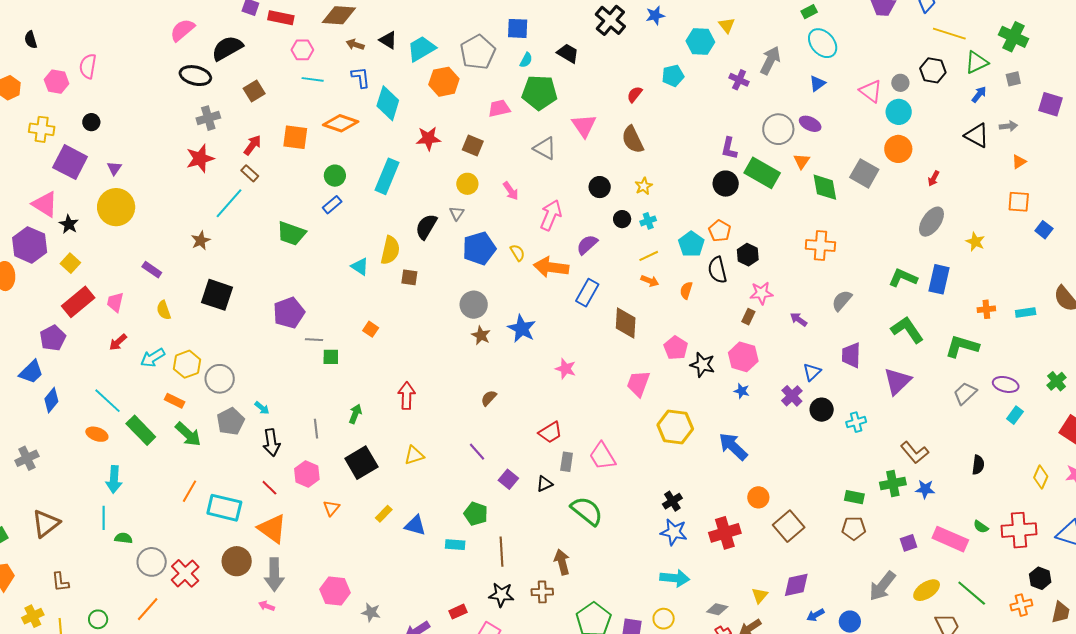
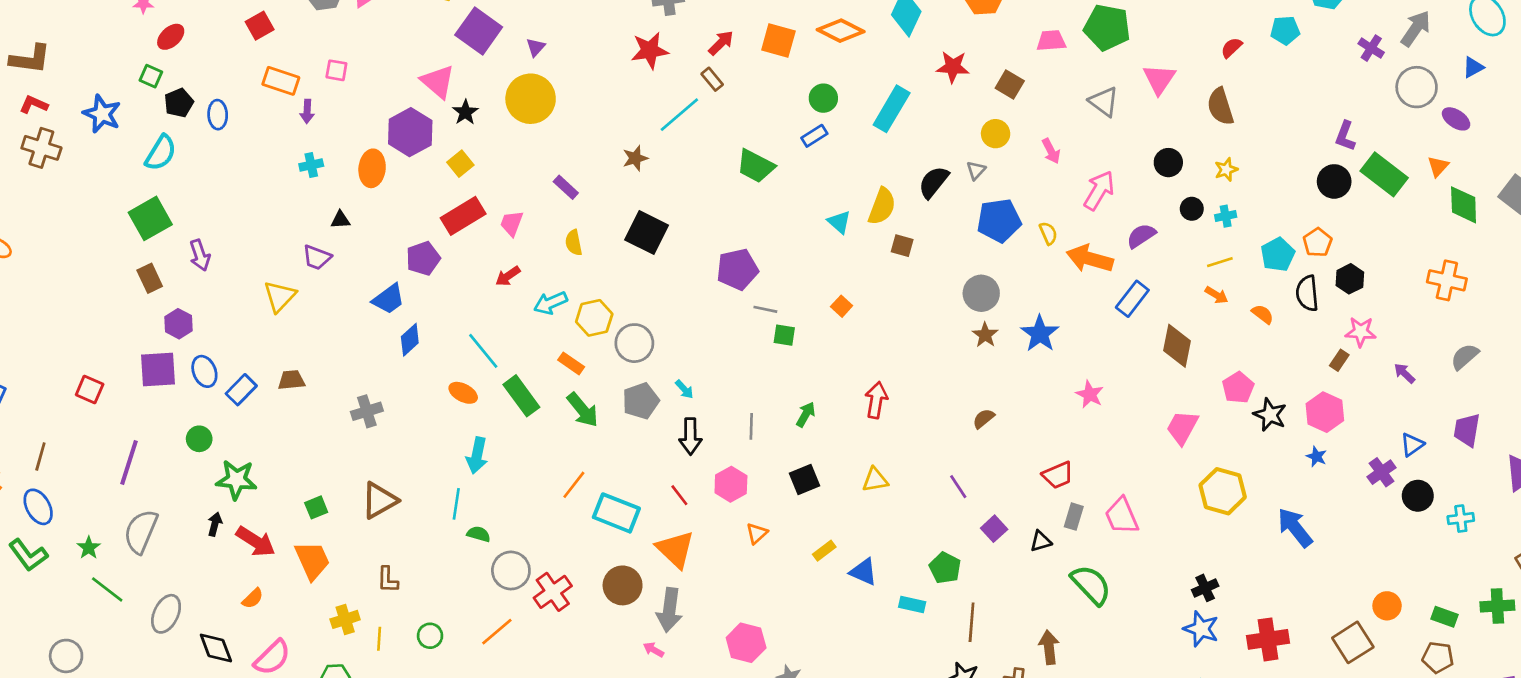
gray circle: (778, 129) -> (1417, 87), moved
orange semicircle: (686, 290) -> (1263, 314), turned 102
black square: (361, 463) -> (805, 480), size x0.7
orange circle: (758, 497) -> (1387, 606), moved

